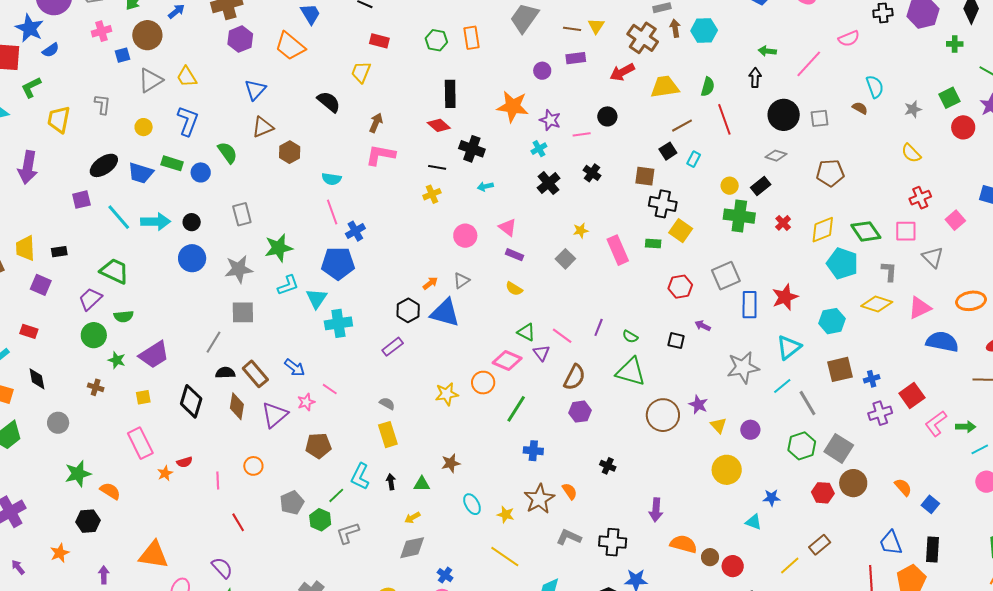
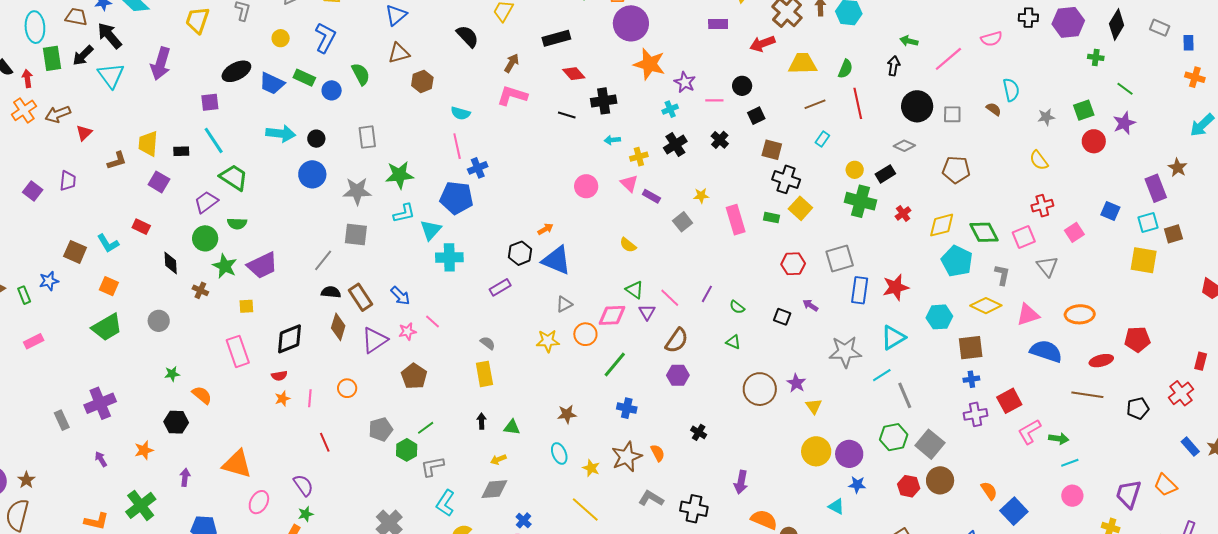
purple circle: (542, 71) -> (631, 23), moved, size x2.0
black rectangle: (450, 94) -> (556, 38), moved, turned 68
black cross: (472, 149) -> (604, 101), turned -35
black square: (668, 151) -> (756, 116), moved
yellow cross: (432, 194) -> (639, 157), moved
cyan line: (119, 217) -> (214, 140), moved
pink square: (906, 231) -> (1024, 237), turned -30
purple rectangle: (515, 255) -> (651, 196), moved
gray triangle: (461, 281) -> (564, 304), moved
green star: (117, 360) -> (225, 266), size x1.4
pink diamond: (507, 360) -> (612, 315), turned -32
brown square: (840, 369) -> (971, 348), moved
green triangle: (631, 372) -> (733, 342), size x0.5
black diamond: (37, 379) -> (171, 263), moved
black diamond: (191, 401) -> (290, 339), moved, turned 44
purple circle: (750, 430) -> (849, 454), moved, size x1.4
brown pentagon: (318, 446) -> (414, 376), turned 30
brown star: (451, 463) -> (567, 414), moved
orange star: (165, 473) -> (282, 399), moved
green star: (78, 474) -> (172, 374), size x0.6
cyan L-shape: (360, 476) -> (445, 503), moved
blue square: (930, 504) -> (1014, 511), size x1.5

